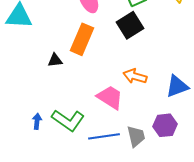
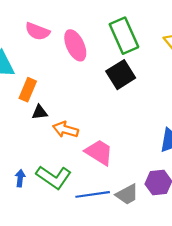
orange rectangle: (82, 39) -> (28, 90), moved, size x0.7
orange arrow: (135, 76) -> (66, 130), moved
gray trapezoid: (136, 136) -> (127, 194), turned 75

